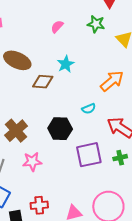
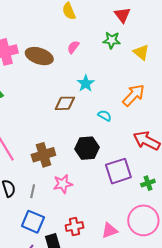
brown ellipse: (17, 60) -> (39, 56), moved
cyan semicircle: (89, 109) -> (105, 116), moved, turned -120
brown cross: (16, 131) -> (43, 155), turned 30
green cross: (120, 158) -> (148, 183), moved

